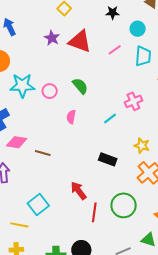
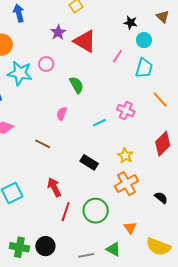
black star: (113, 13) -> (131, 23), moved
pink line: (115, 50) -> (117, 56), turned -32
pink circle: (50, 91) -> (46, 64), moved
pink cross: (133, 101) -> (126, 111), turned 36
brown line: (43, 153) -> (43, 144), moved

